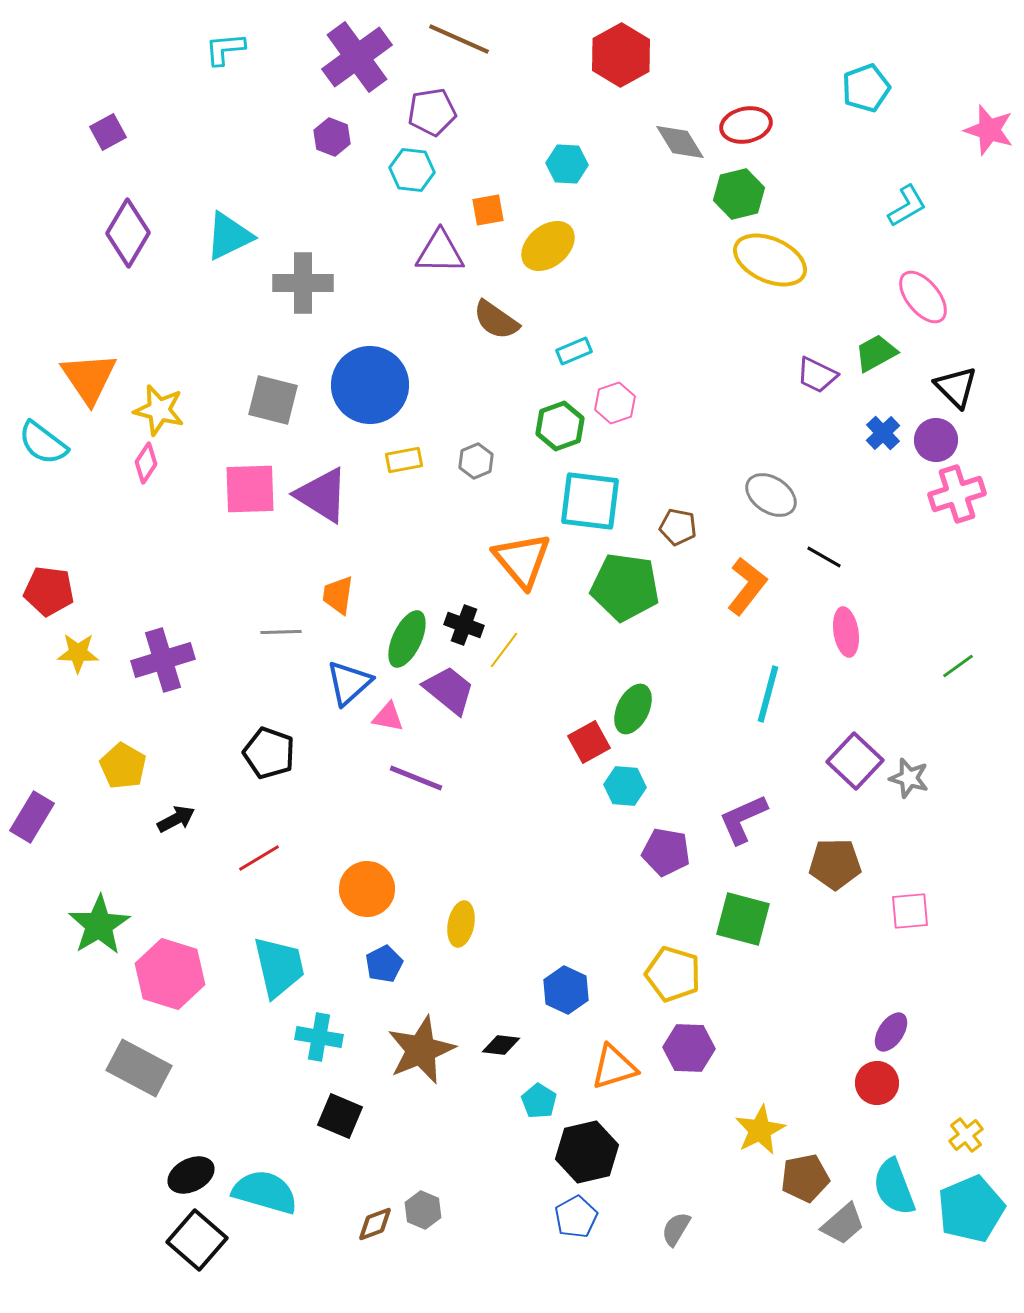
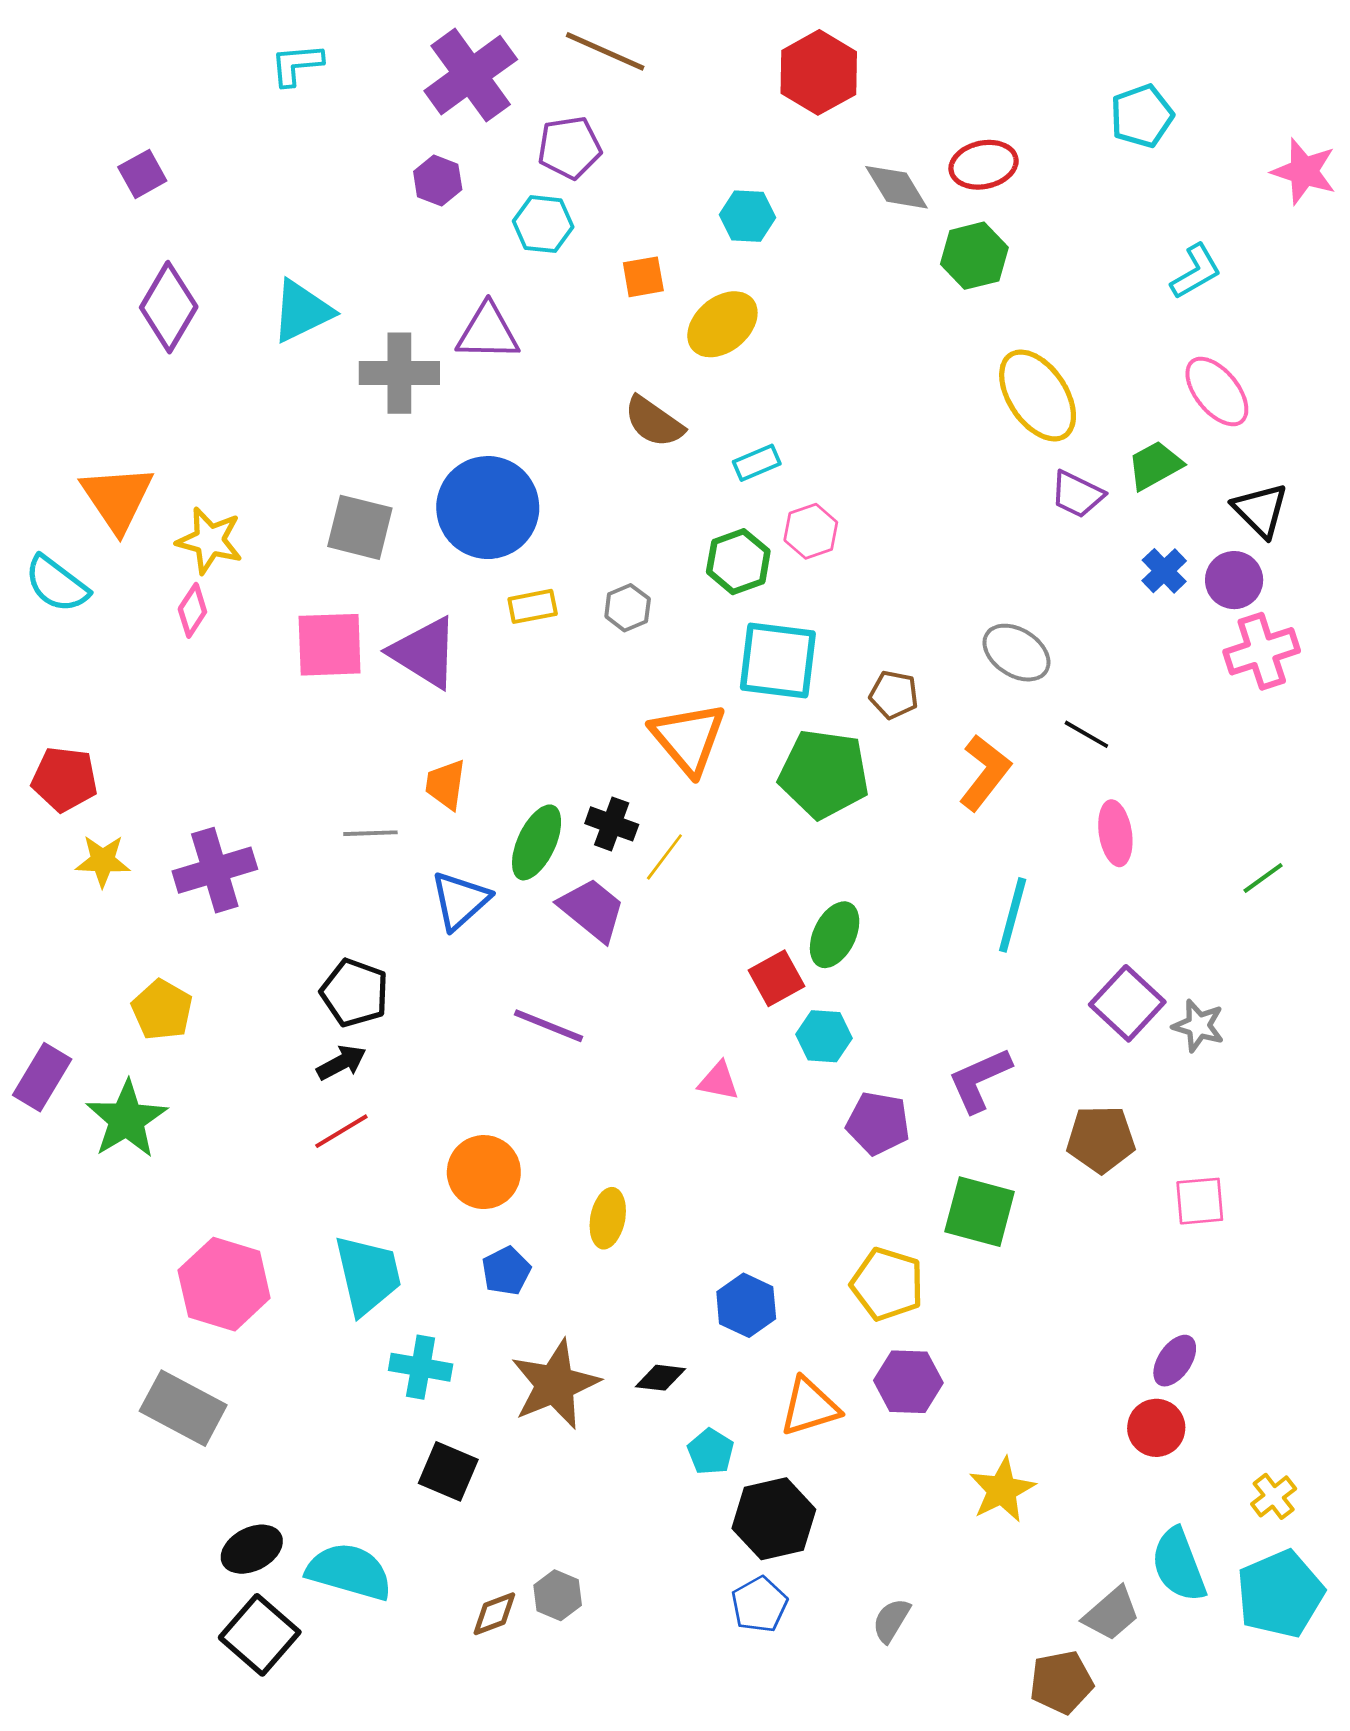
purple triangle: (440, 252) -> (488, 332), moved
yellow ellipse: (770, 260) -> (1038, 395), moved, turned 32
pink triangle: (388, 717) -> (719, 1081), moved
black arrow: (176, 819) -> (341, 1063), moved
green star: (99, 925) -> (127, 1119), moved
brown pentagon: (805, 1178) -> (1061, 1682), moved

